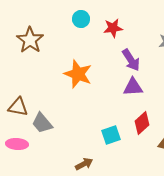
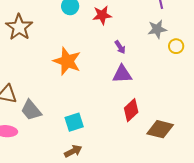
purple arrow: (131, 60) -> (120, 47), size x0.6
cyan square: (111, 135) -> (74, 122), moved

